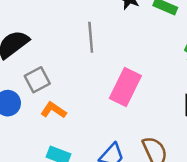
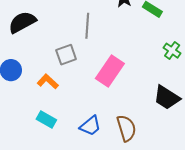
gray square: (37, 80) -> (66, 55), moved

